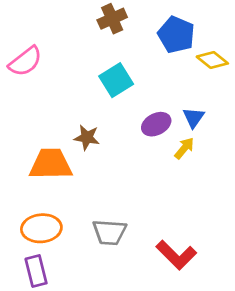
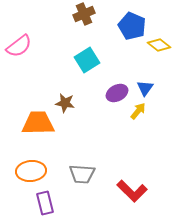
purple rectangle: (36, 271) -> (45, 203), moved

